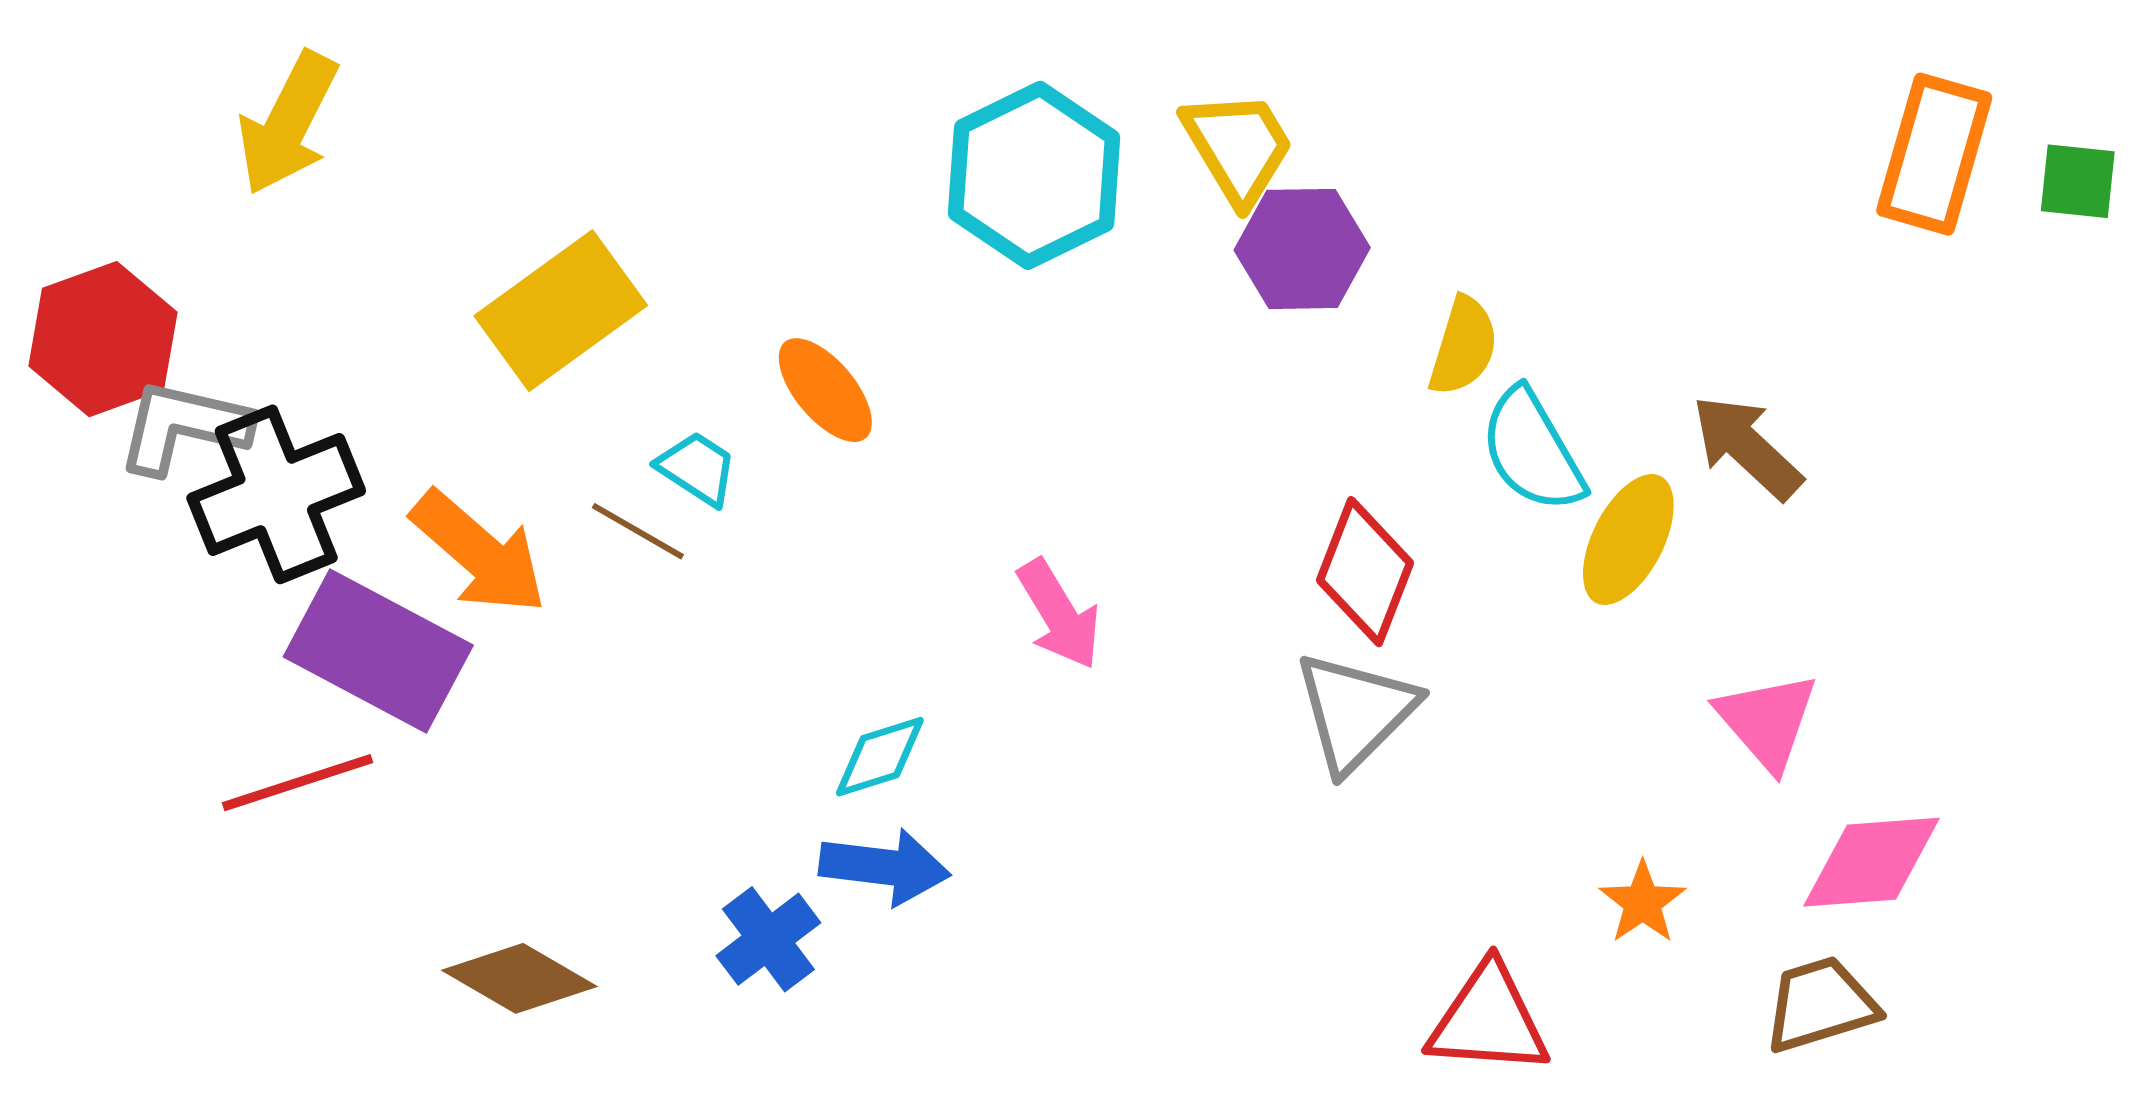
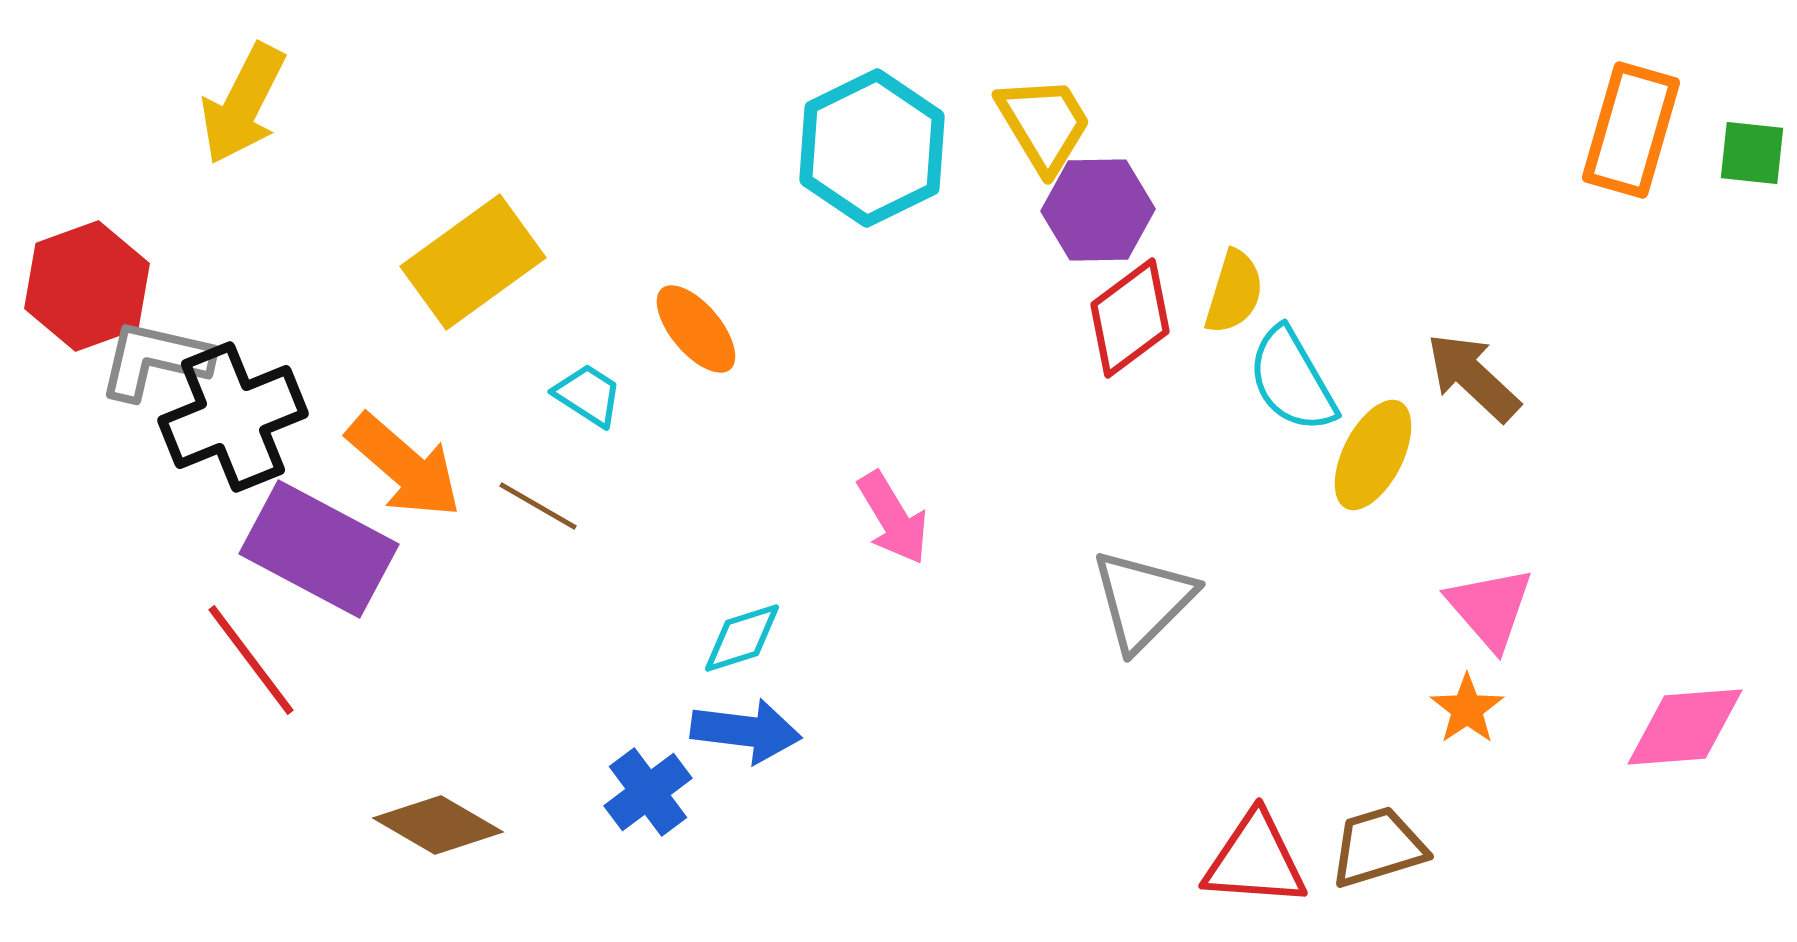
brown line: (638, 531) -> (538, 506), moved
red diamond: (1365, 572) -> (1130, 318), moved, turned 32
red line: (298, 783) -> (251, 660), turned 71
pink diamond: (1871, 862) -> (1685, 727), moved
orange star: (1643, 902) -> (1467, 709), moved
brown trapezoid: (1820, 1004) -> (1378, 847), moved

